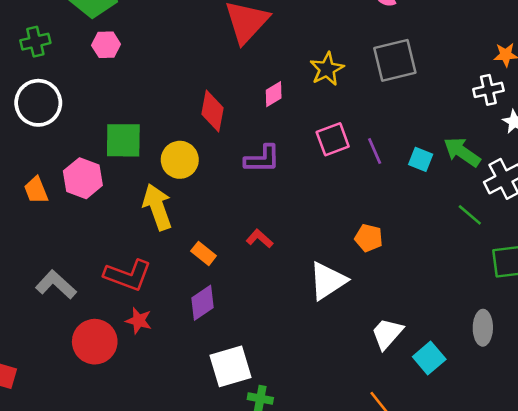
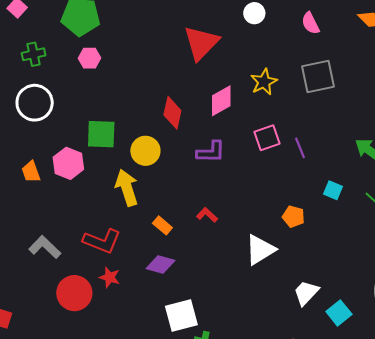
pink diamond: (274, 94) -> (221, 101), size x1.5
cyan square: (421, 159) -> (333, 190), moved
purple diamond: (203, 303) -> (161, 265), turned 48

